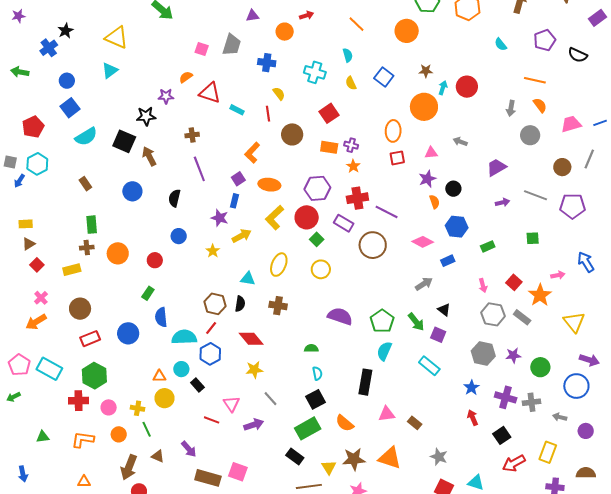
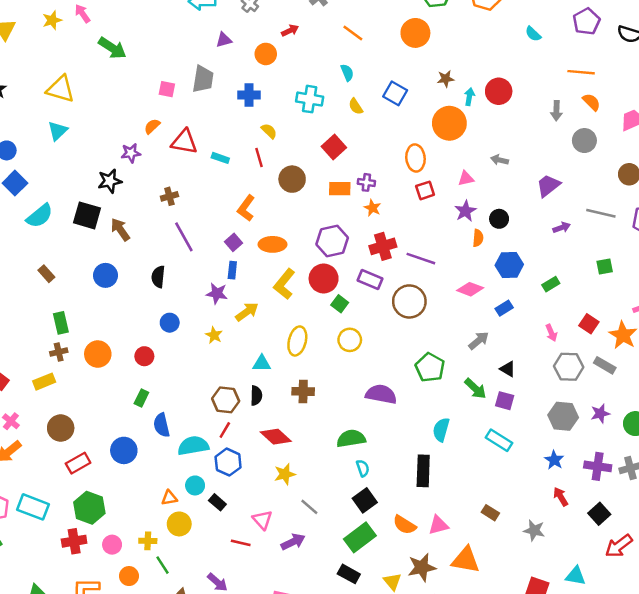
orange semicircle: (434, 202) -> (478, 238), turned 32
green pentagon: (382, 321) -> (430, 367), moved
green semicircle: (311, 348) -> (351, 439), size x1.6
pink triangle: (387, 414) -> (438, 525), moved
gray star: (439, 457) -> (534, 530), moved

